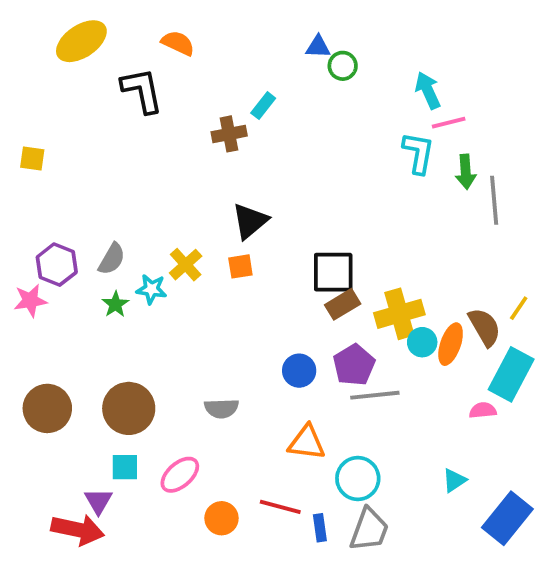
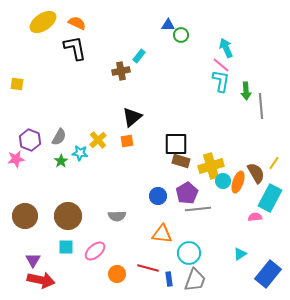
orange semicircle: (178, 43) -> (77, 23), moved
pink line: (449, 123) -> (221, 65), moved, turned 54
brown rectangle: (343, 304) -> (181, 161), turned 48
purple triangle: (98, 501) -> (33, 260), moved

